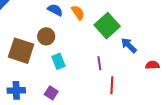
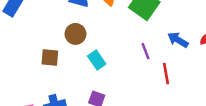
blue arrow: (129, 45) -> (178, 40), moved
brown square: (21, 51) -> (50, 57), size x0.6

